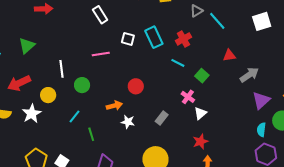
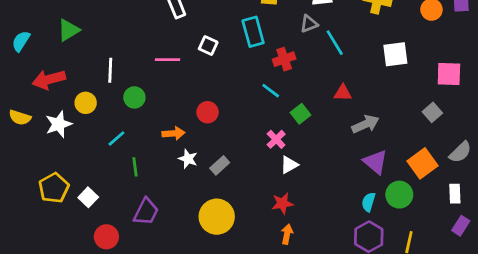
cyan rectangle: (154, 37) -> (253, 32), moved
purple triangle: (261, 100) -> (375, 162), turned -48
gray rectangle: (162, 118) -> (220, 165), moved

